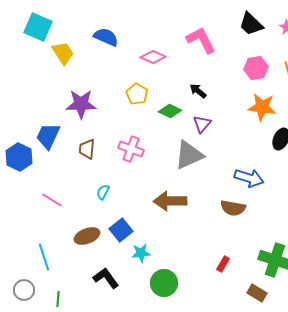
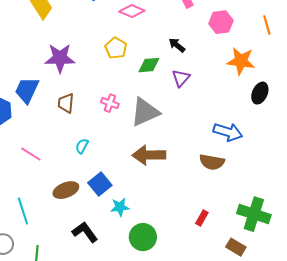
pink hexagon: (256, 68) -> (221, 22), moved
green diamond: (170, 111) -> (149, 65), turned -30
pink cross: (131, 149) -> (110, 103), size x0.7
gray triangle: (189, 155) -> (145, 112), moved

